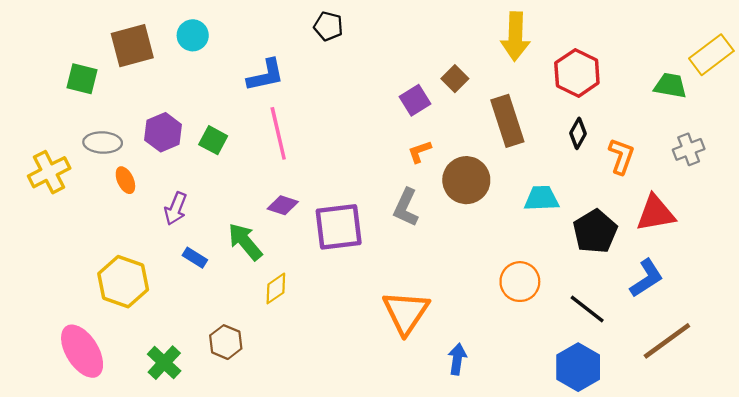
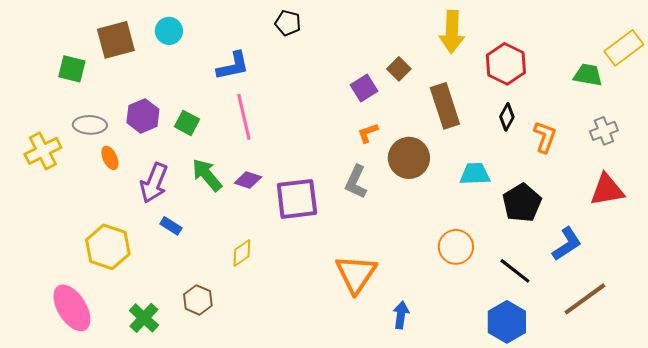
purple arrow: (176, 209) -> (154, 183), size x1.4
red triangle: (656, 213) -> (607, 190), moved
green arrow: (245, 242) -> (207, 175), moved

